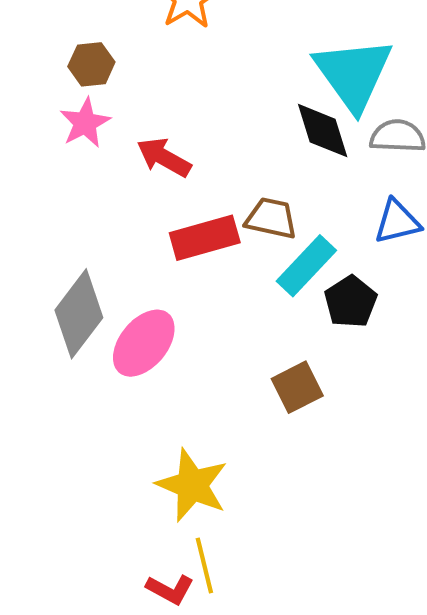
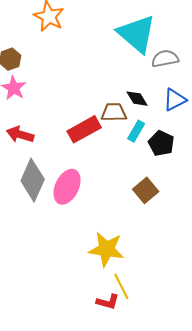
black diamond: (323, 131) -> (137, 99), moved, size x0.7
red arrow: (164, 157) -> (20, 135), moved
cyan rectangle: (306, 266) -> (136, 131), size x0.7

